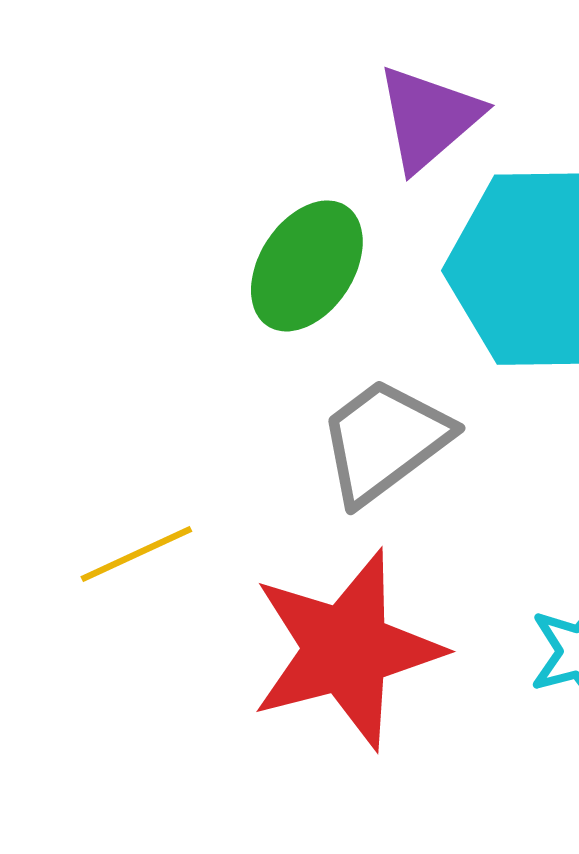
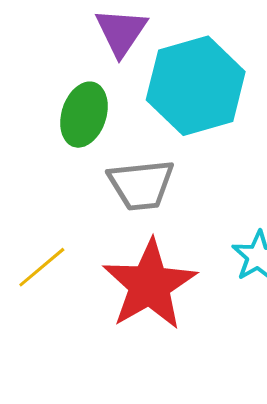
gray trapezoid: (384, 441) -> (141, 185), turned -134

